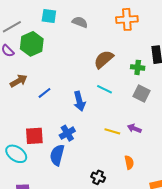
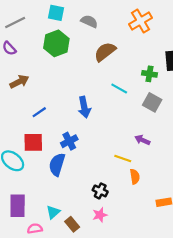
orange cross: (127, 19) -> (141, 21), turned -30
green hexagon: (32, 44) -> (56, 43), moved
brown semicircle: (104, 59) -> (105, 52), moved
cyan line: (105, 89) -> (119, 88), moved
blue line: (44, 93) -> (39, 112), moved
yellow line: (112, 131) -> (123, 158), moved

